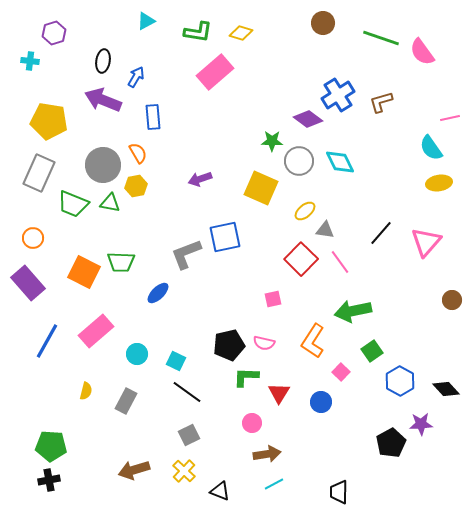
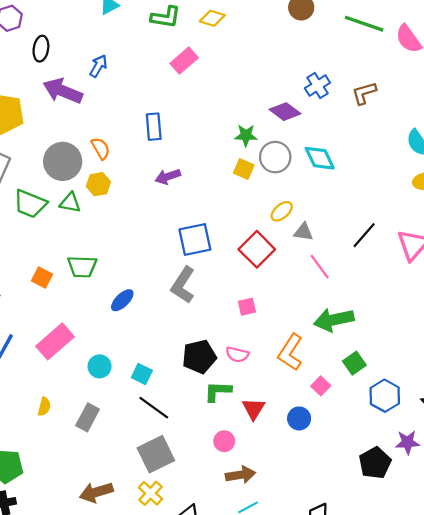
black ellipse: (103, 61) -> (41, 49), moved
pink rectangle: (215, 72) -> (184, 61), size x0.7
blue cross: (338, 95) -> (317, 85), size x0.7
blue rectangle: (153, 117) -> (154, 127), moved
yellow square: (261, 188) -> (244, 169), moved, size x0.6
gray L-shape: (186, 254) -> (183, 285), moved, turned -36
red square: (301, 259) -> (257, 249), moved
orange square: (84, 272) -> (42, 277), size x0.6
gray square: (189, 435) -> (156, 454), size x1.6

